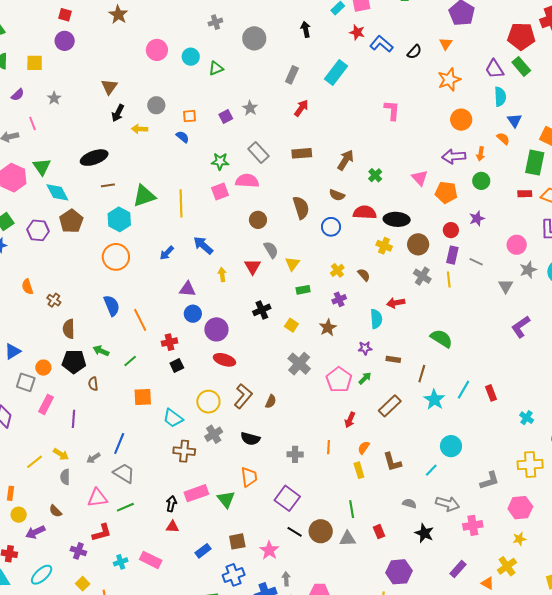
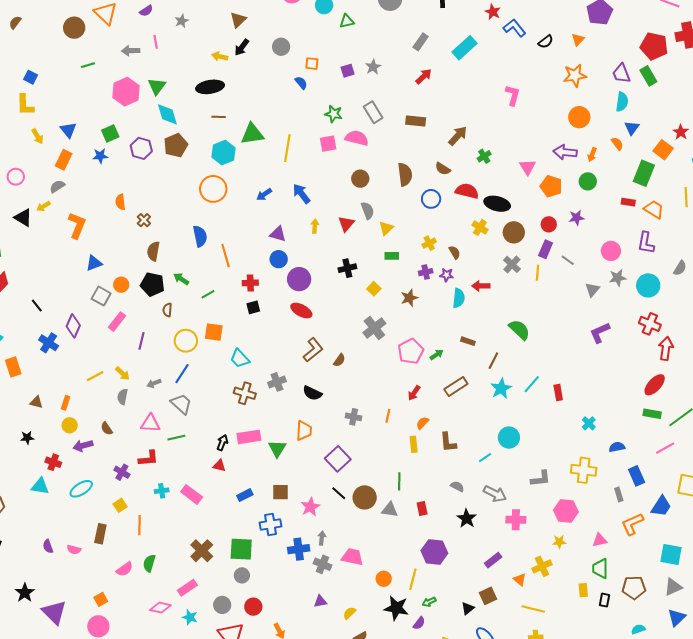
yellow arrow: (140, 129) -> (220, 56), moved
purple star: (365, 348) -> (447, 275), moved
yellow circle: (208, 402) -> (186, 341), moved

